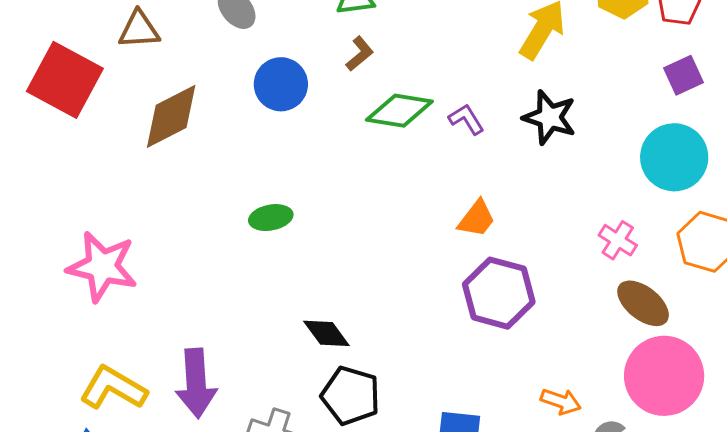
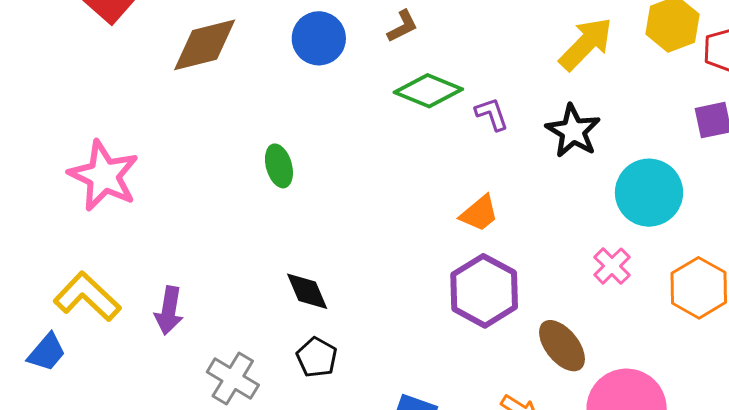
cyan circle: (674, 157) -> (649, 193), moved
green ellipse: (271, 218) -> (279, 166), turned 72
brown ellipse: (643, 303) -> (562, 346), moved
purple arrow: (196, 383) -> (169, 311), size x0.7
black pentagon: (351, 396) -> (317, 357), size x0.7

